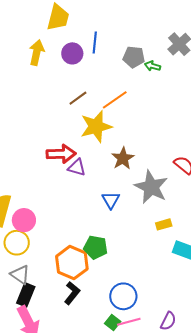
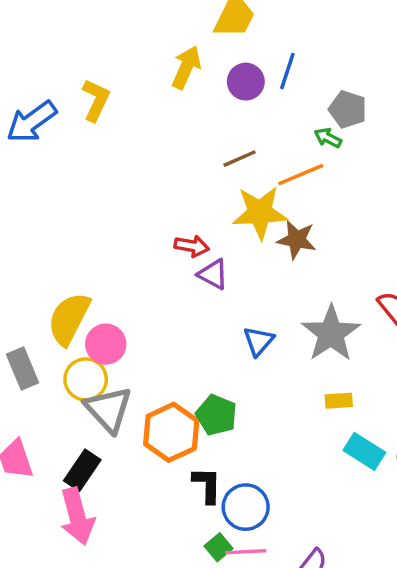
green arrow: (153, 66) -> (328, 138), moved
red arrow: (61, 154) -> (192, 246), size x0.7
brown star: (123, 158) -> (297, 240), moved, turned 30
gray triangle: (20, 275) -> (109, 409), moved, size x1.4
black L-shape: (72, 293) -> (207, 485), moved, turned -50

